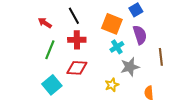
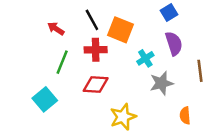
orange square: (112, 24) -> (120, 30), moved
cyan square: (52, 85) -> (45, 99), moved
yellow star: (112, 85) -> (123, 117), moved, size x1.5

